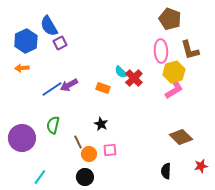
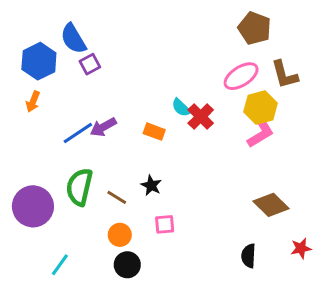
pink ellipse: (161, 51) -> (241, 76), turned 60
orange arrow: (22, 68) -> (33, 102), turned -64
green semicircle: (53, 125) -> (79, 187), size x1.4
brown line: (78, 142) -> (117, 197), moved, turned -32
orange circle: (89, 154) -> (120, 235), moved

